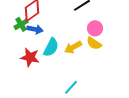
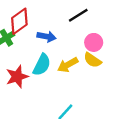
blue arrow: (35, 29) -> (47, 37), moved
red star: (30, 57) -> (17, 77), turned -30

